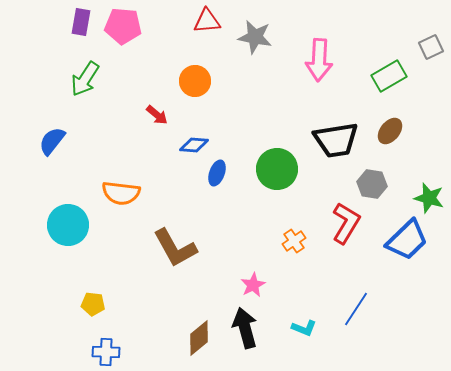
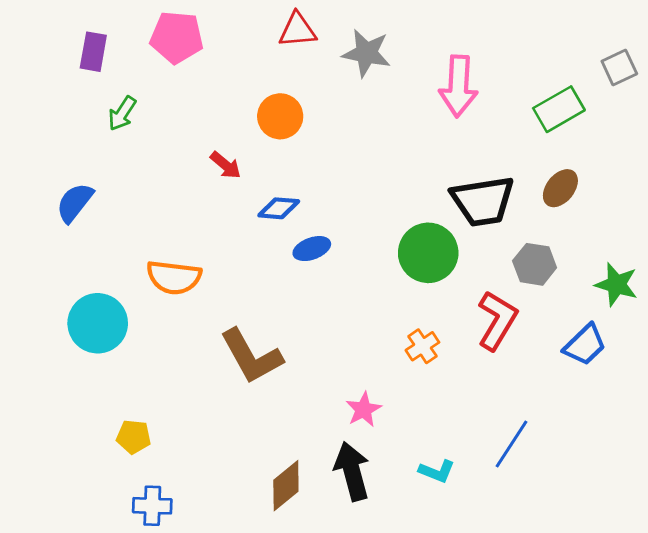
purple rectangle: (81, 22) -> (93, 52), moved
green arrow: (85, 79) -> (122, 113), size x0.7
green circle: (277, 169) -> (428, 253), moved
blue ellipse: (217, 173) -> (312, 249), turned 50
blue trapezoid: (407, 240) -> (585, 345), size x0.7

